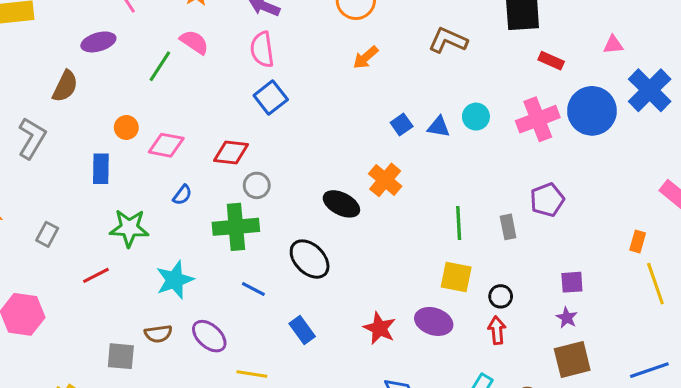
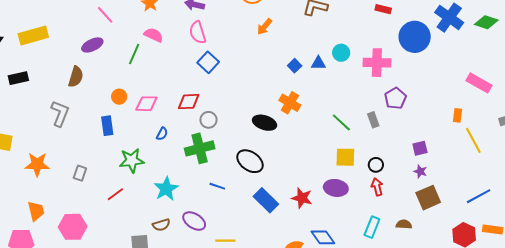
pink cross: (538, 119) -> (377, 63), moved, turned 32
green line: (459, 223) -> (341, 122), turned -35
blue rectangle: (302, 330) -> (266, 200), moved, size x1.4

